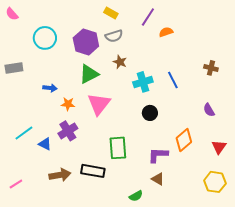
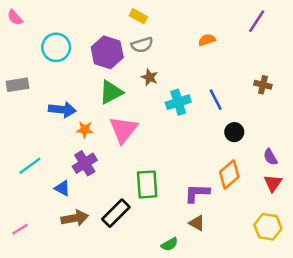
purple line: (148, 17) -> (257, 21), moved
blue arrow: (50, 88) -> (62, 110), size x1.5
purple semicircle: (209, 110) -> (270, 157), moved
black circle: (150, 113) -> (234, 132), moved
blue triangle: (45, 144) -> (62, 188), moved
black rectangle: (93, 171) -> (116, 213), turned -55

